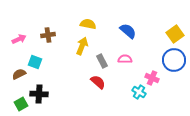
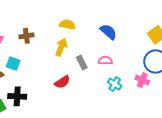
pink cross: (152, 78) -> (142, 80), moved
red semicircle: (98, 82) -> (62, 82), moved, turned 105
cyan cross: (139, 92) -> (115, 84), moved

